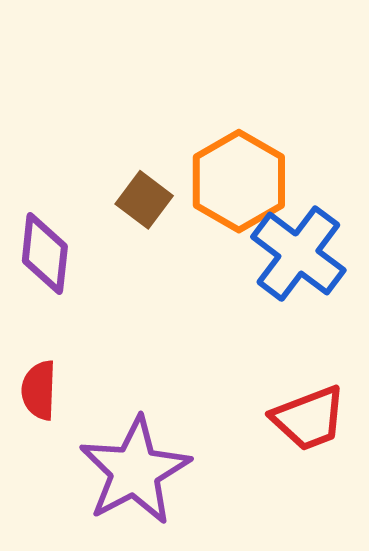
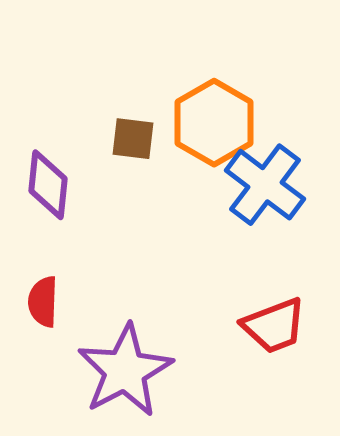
brown square: (144, 200) -> (133, 139), turned -30

